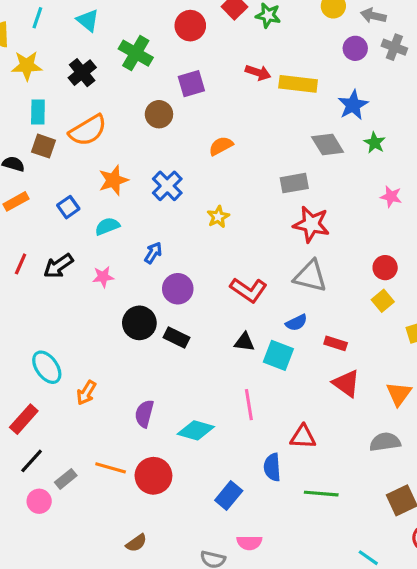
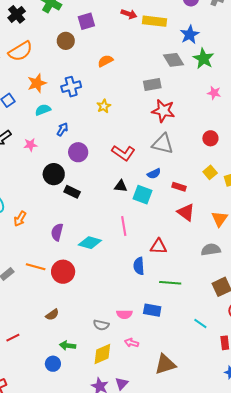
green star: (375, 143) -> (203, 59), size x1.5
blue cross: (167, 186) -> (71, 87), turned 30
cyan semicircle: (107, 226) -> (43, 110), moved
yellow square: (383, 301) -> (210, 172), moved
black rectangle: (177, 338) -> (72, 192), moved
blue rectangle: (229, 496) -> (152, 310), moved, turned 60

